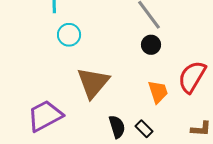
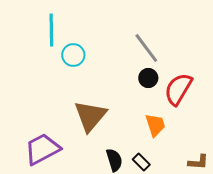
cyan circle: (69, 35) -> (73, 55), moved
red semicircle: (192, 77) -> (178, 89), moved

